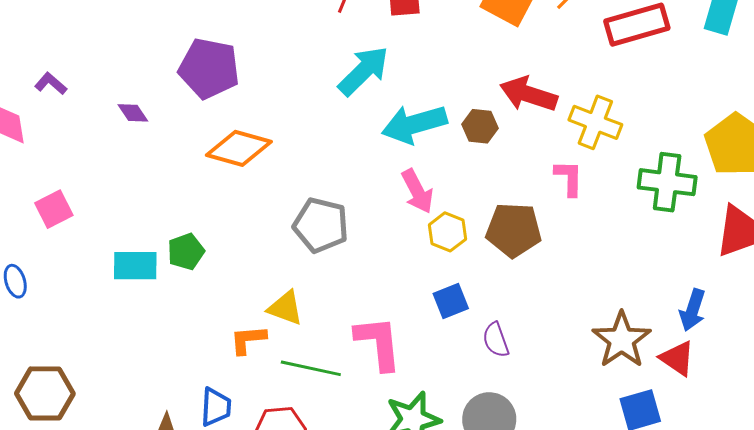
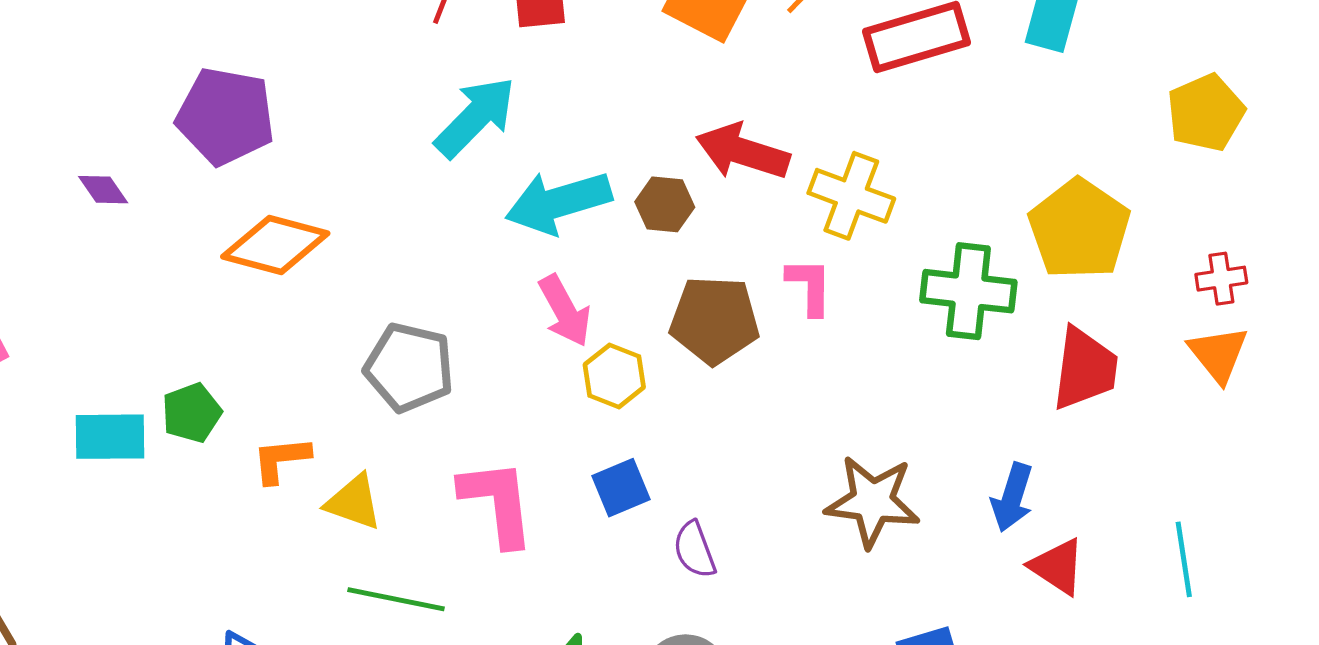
brown pentagon: (514, 230) -> (715, 320), moved
orange L-shape: (248, 340) -> (281, 460), moved
brown star: (622, 340) -> (872, 501), moved, turned -30
pink L-shape: (378, 343) -> (497, 503), moved
red triangle: (677, 358) -> (1057, 566), moved

